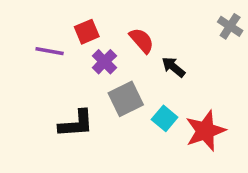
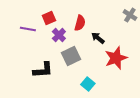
red semicircle: (142, 40) -> (80, 23), turned 56
cyan square: (165, 118) -> (88, 84), moved
red star: (205, 131) -> (116, 58), moved

